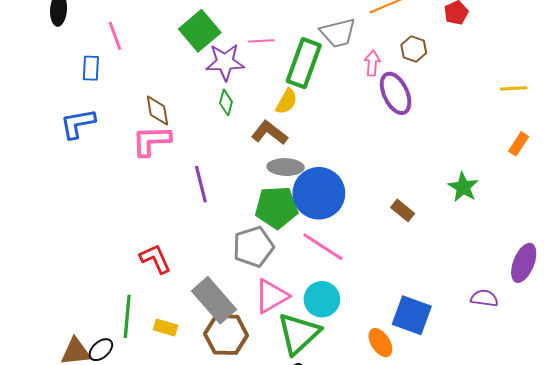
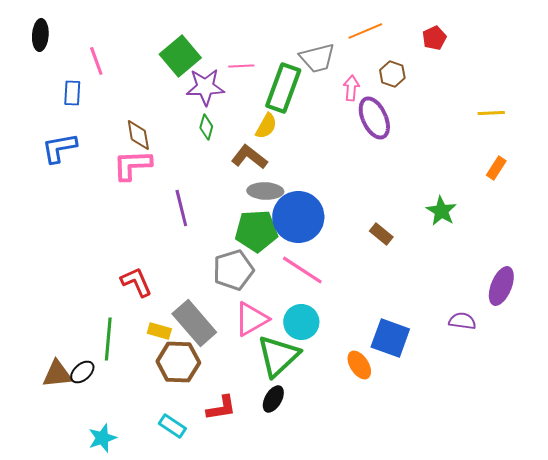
yellow rectangle: (165, 327) -> (159, 331), moved
brown hexagon: (226, 335) -> (178, 362), moved

